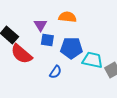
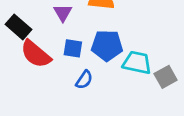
blue square: (47, 40) -> (73, 48), moved

